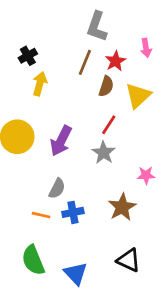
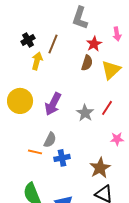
brown line: (85, 62) -> (53, 44), moved
red line: (109, 125) -> (107, 108), moved
pink star: (146, 175) -> (117, 139), moved
brown star: (122, 207) -> (100, 168), moved
orange line: (41, 215) -> (35, 152), moved

